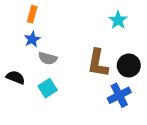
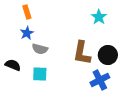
orange rectangle: (32, 14) -> (27, 12), turned -32
cyan square: (48, 88) -> (40, 74), turned 35

